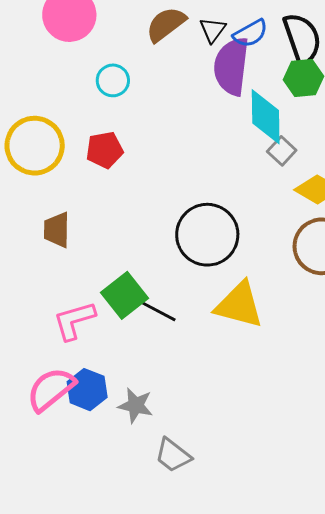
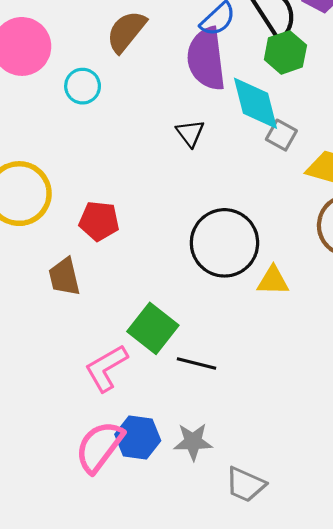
black triangle: (213, 30) -> (190, 133), moved
cyan circle: (113, 80) -> (83, 86), moved
red pentagon: (105, 150) -> (99, 221), moved, turned 30
yellow triangle: (239, 305) -> (273, 281), moved, size x0.6
black line: (159, 312) -> (197, 363), moved

